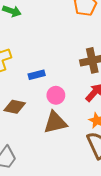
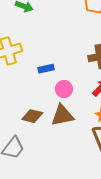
brown diamond: (15, 107) -> (32, 116), moved

